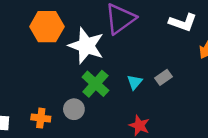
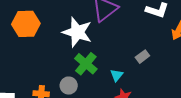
orange hexagon: (47, 27) -> (26, 24), moved
cyan triangle: (135, 82) -> (117, 75), moved

